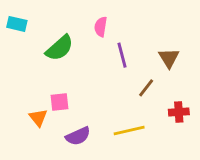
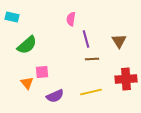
green semicircle: (60, 48) -> (27, 45), moved
brown line: (146, 88) -> (92, 59), moved, turned 48
red cross: (179, 112) -> (126, 79), size x1.5

